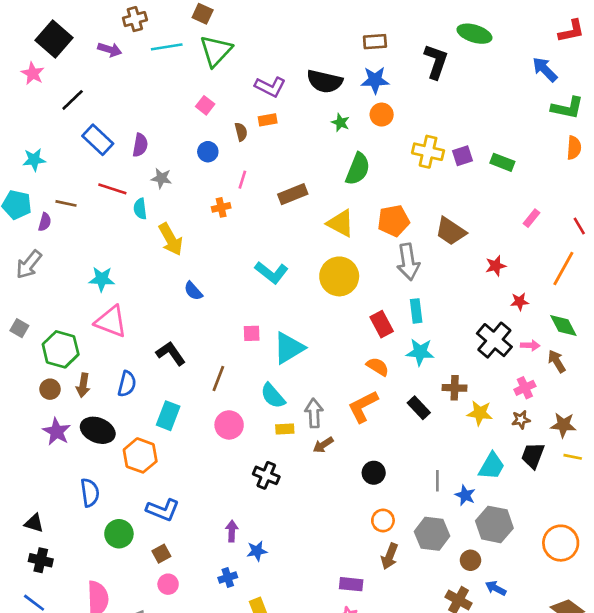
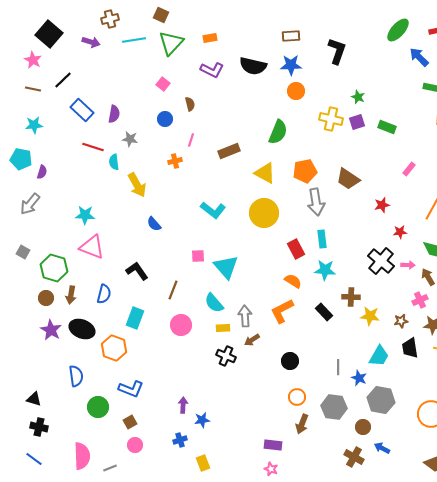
green ellipse: (474, 34) -> (398, 30), moved, turned -65
orange rectangle: (268, 120) -> (210, 38), moved
green star: (340, 123) -> (358, 97), moved
brown line: (66, 203) -> (33, 89), moved
cyan triangle: (289, 348) -> (226, 267), turned -40
pink cross: (525, 388) -> (420, 300), moved
black trapezoid: (533, 455) -> (410, 348), turned -30
black cross: (266, 475) -> (226, 356), moved

